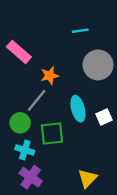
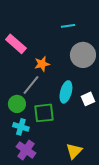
cyan ellipse: (78, 109) -> (66, 92), turned 30

